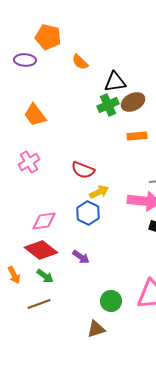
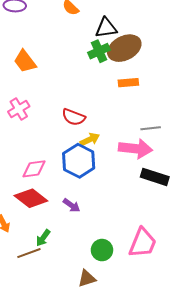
brown ellipse: (133, 102) -> (124, 48), size x1.4
blue hexagon: (88, 213) -> (79, 161), size x1.4
green arrow: (45, 276) -> (43, 238), moved, turned 90

